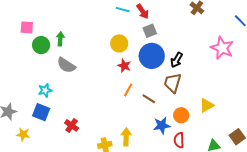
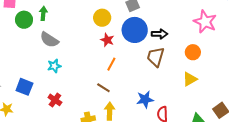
black arrow: (177, 60) -> (160, 34), turned -119
cyan star: (45, 90) -> (54, 66), moved
brown line: (149, 99) -> (103, 88), moved
orange circle: (181, 115) -> (193, 52), moved

